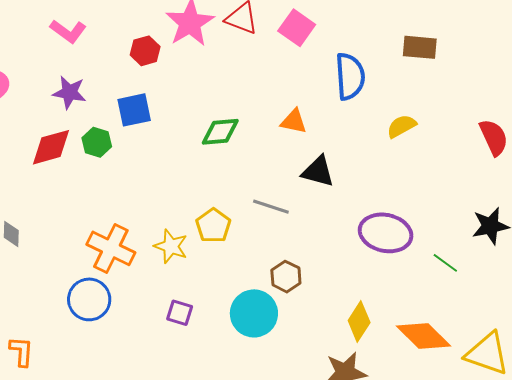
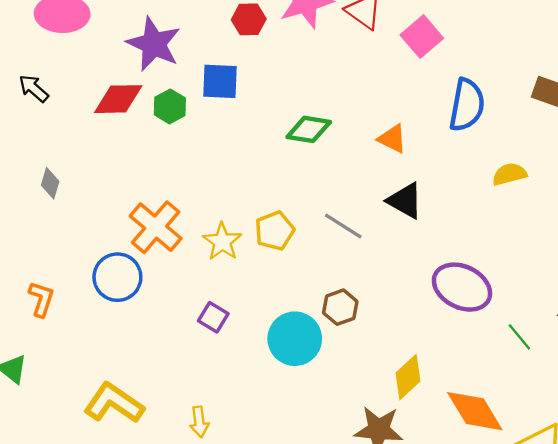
purple star: (69, 92) -> (154, 44), size x1.4
orange L-shape: (21, 351) -> (41, 299), moved

